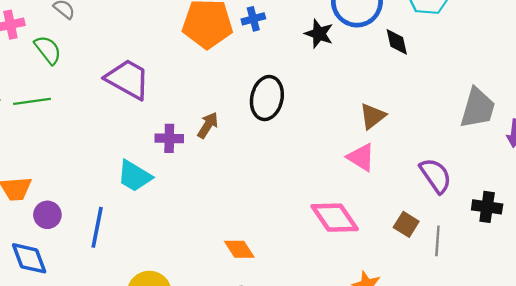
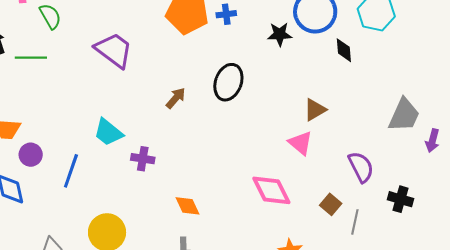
black star: (319, 34) -> (280, 34), turned -30
purple cross: (169, 138) -> (143, 159), moved

